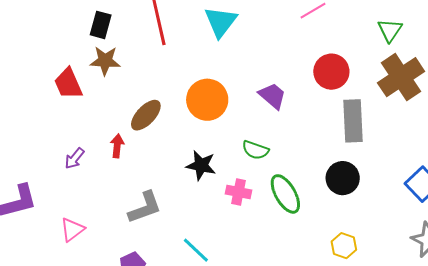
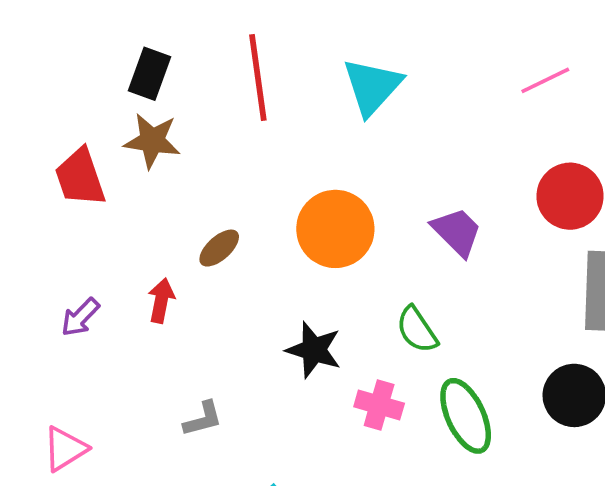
brown ellipse: (146, 115) -> (219, 248), size x0.7
green semicircle: (255, 150) -> (417, 330), turned 32
gray L-shape: (145, 207) -> (203, 419), size x0.6

